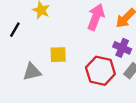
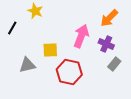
pink arrow: (96, 17) -> (81, 36), moved
red hexagon: (100, 71) -> (69, 72), moved

